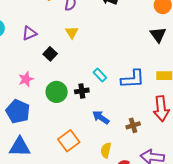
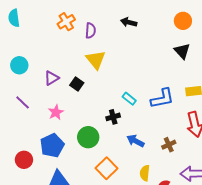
yellow triangle: (72, 32) -> (96, 60), size x1.5
purple triangle: (29, 33) -> (52, 78), moved
green circle: (57, 92) -> (88, 137), moved
blue pentagon: (18, 111) -> (52, 146), turned 30

